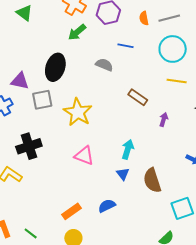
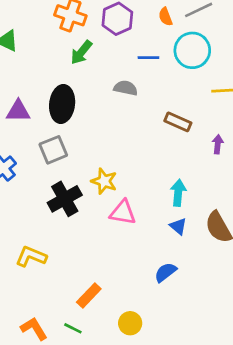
cyan circle: (173, 49) -> (192, 50), moved
purple triangle: (20, 81) -> (18, 111), moved
yellow star: (78, 112) -> (104, 181), moved, size x0.7
black cross: (29, 146) -> (65, 199), moved
orange rectangle: (71, 211) -> (89, 296), moved

